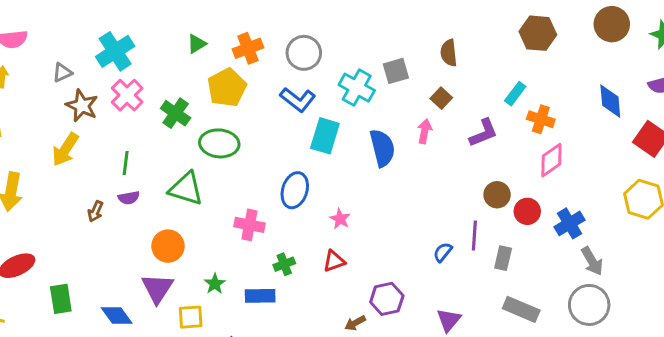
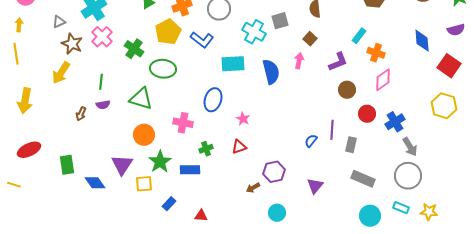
blue L-shape: (298, 100) -> (202, 40), moved
cyan rectangle: (325, 136) -> (233, 64), turned 70
brown circle: (497, 195) -> (347, 90), moved
orange circle: (168, 246) -> (144, 135), moved
green star: (215, 284) -> (160, 162), size x1.6
green rectangle: (61, 299) -> (67, 165), moved

